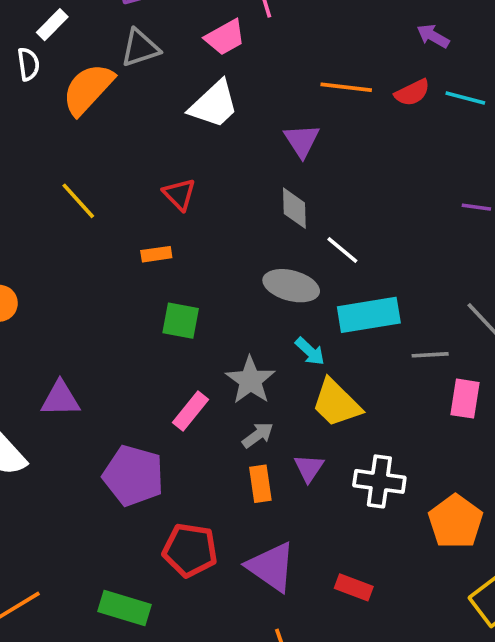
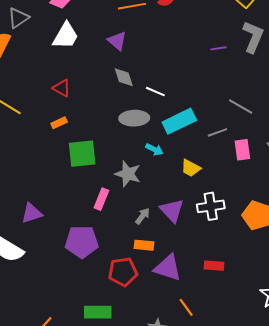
green square: (181, 321) -> (82, 154), size x1.4
yellow trapezoid: (336, 403) -> (191, 168), moved, size x0.7
gray arrow: (258, 435) -> (142, 216), moved
purple triangle: (309, 468) -> (172, 210), size x1.5
orange rectangle: (260, 484) -> (144, 245), moved, turned -60

